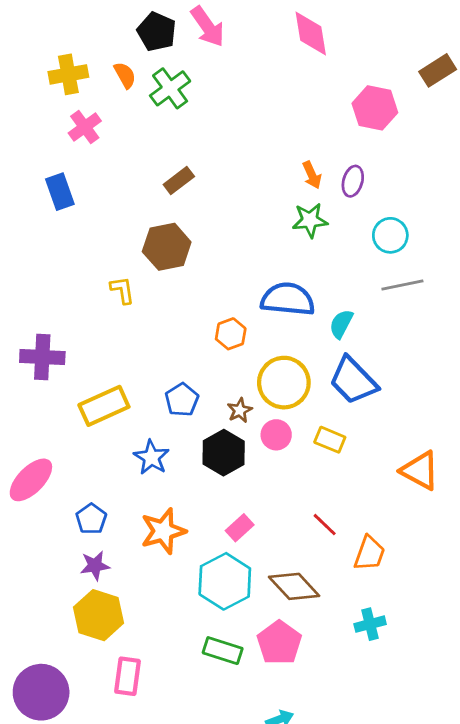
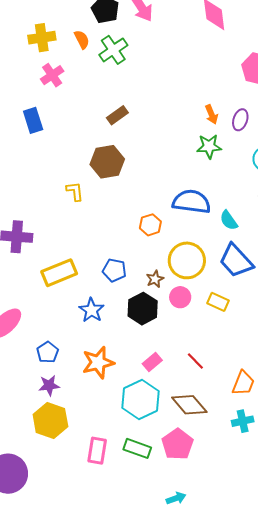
cyan semicircle: (341, 324) -> (229, 220), turned -65
blue pentagon: (182, 400) -> (114, 270), turned -30
red line: (325, 525) -> (195, 361), moved
cyan cross: (370, 624) -> (243, 421), moved
pink rectangle: (128, 676) -> (97, 451), moved

